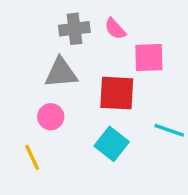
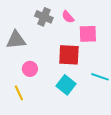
gray cross: (74, 29) -> (44, 17), turned 30
gray triangle: (61, 73) -> (16, 40), moved

